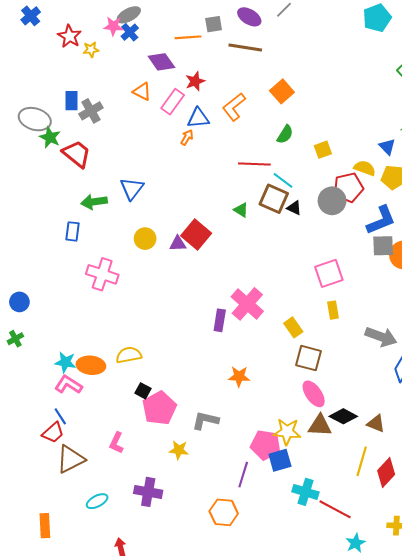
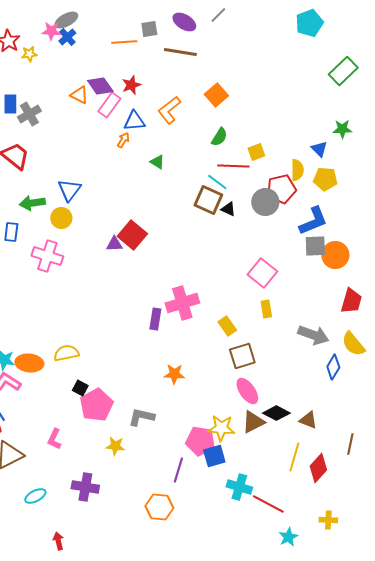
purple diamond: (161, 62) -> (100, 86), moved
red line: (254, 164) -> (233, 166), moved
yellow semicircle: (365, 168) -> (297, 170), turned 70
green triangle: (241, 210) -> (157, 162), moved
yellow circle: (145, 239) -> (61, 218), moved
pink square: (329, 273) -> (262, 273), turned -32
pink cross: (102, 274) -> (47, 256), moved
pink cross: (247, 304) -> (182, 303), turned 32
brown square: (309, 358) -> (242, 356), turned -32
brown triangle: (320, 426) -> (253, 422), turned -30

